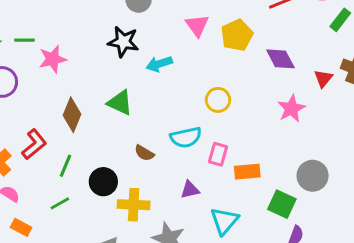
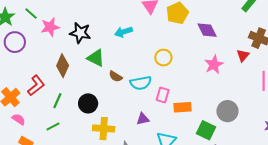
green line: (25, 40) -> (31, 14), turned 40
black star: (123, 42) -> (80, 33), moved
red triangle: (323, 78) -> (243, 55), moved
brown semicircle: (144, 153) -> (116, 76), moved
black circle: (103, 182) -> (88, 103), moved

